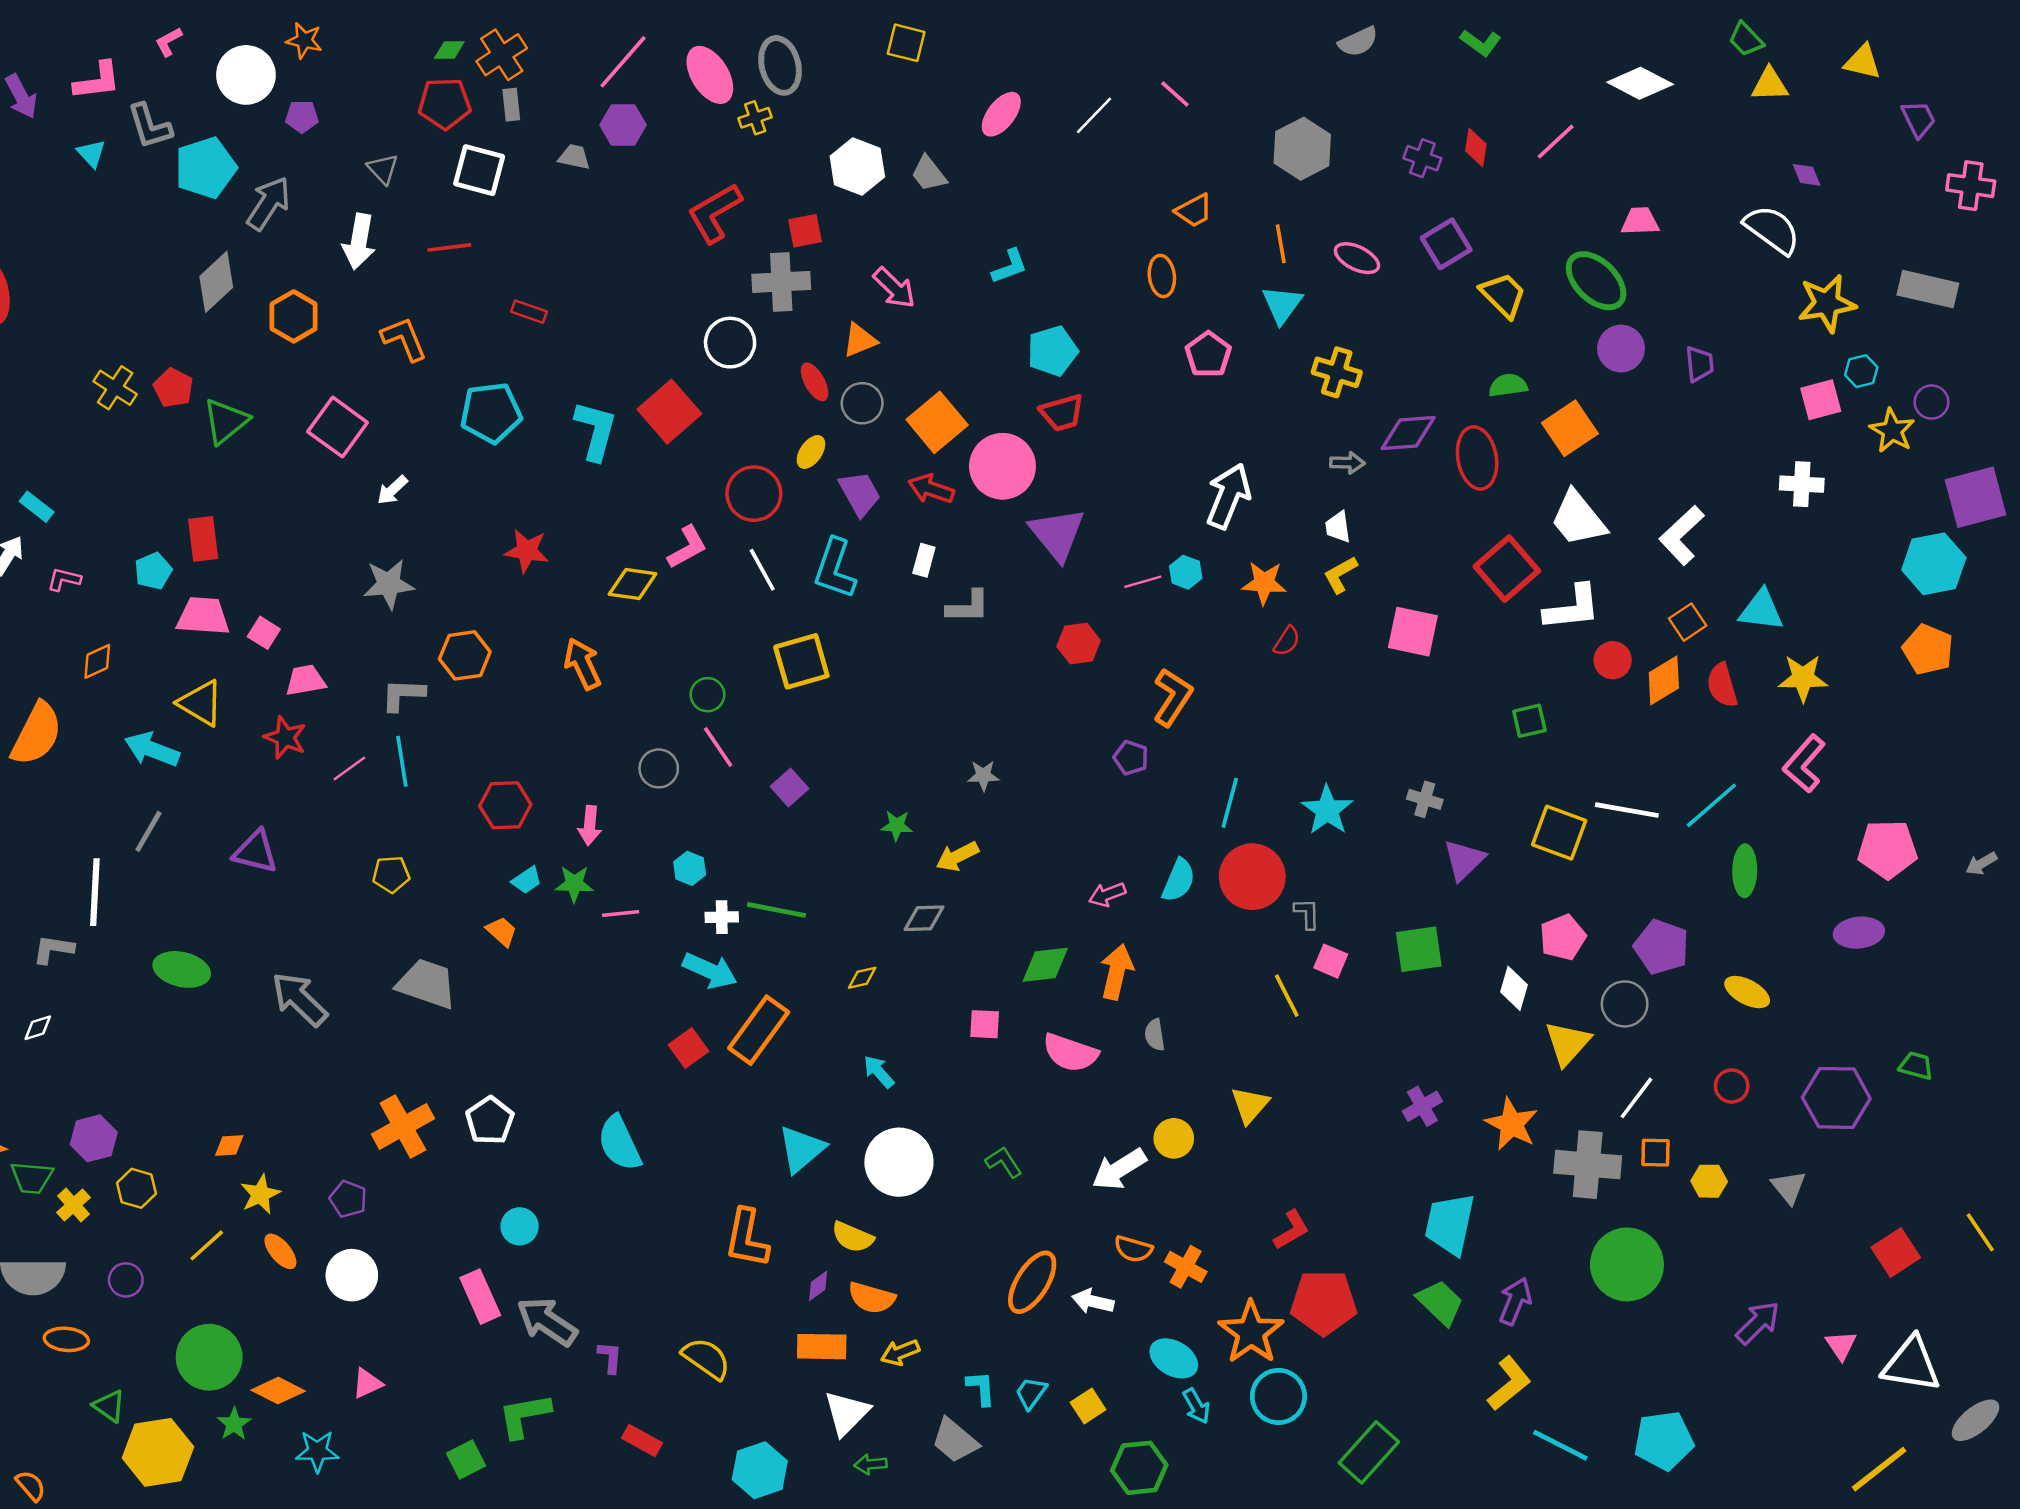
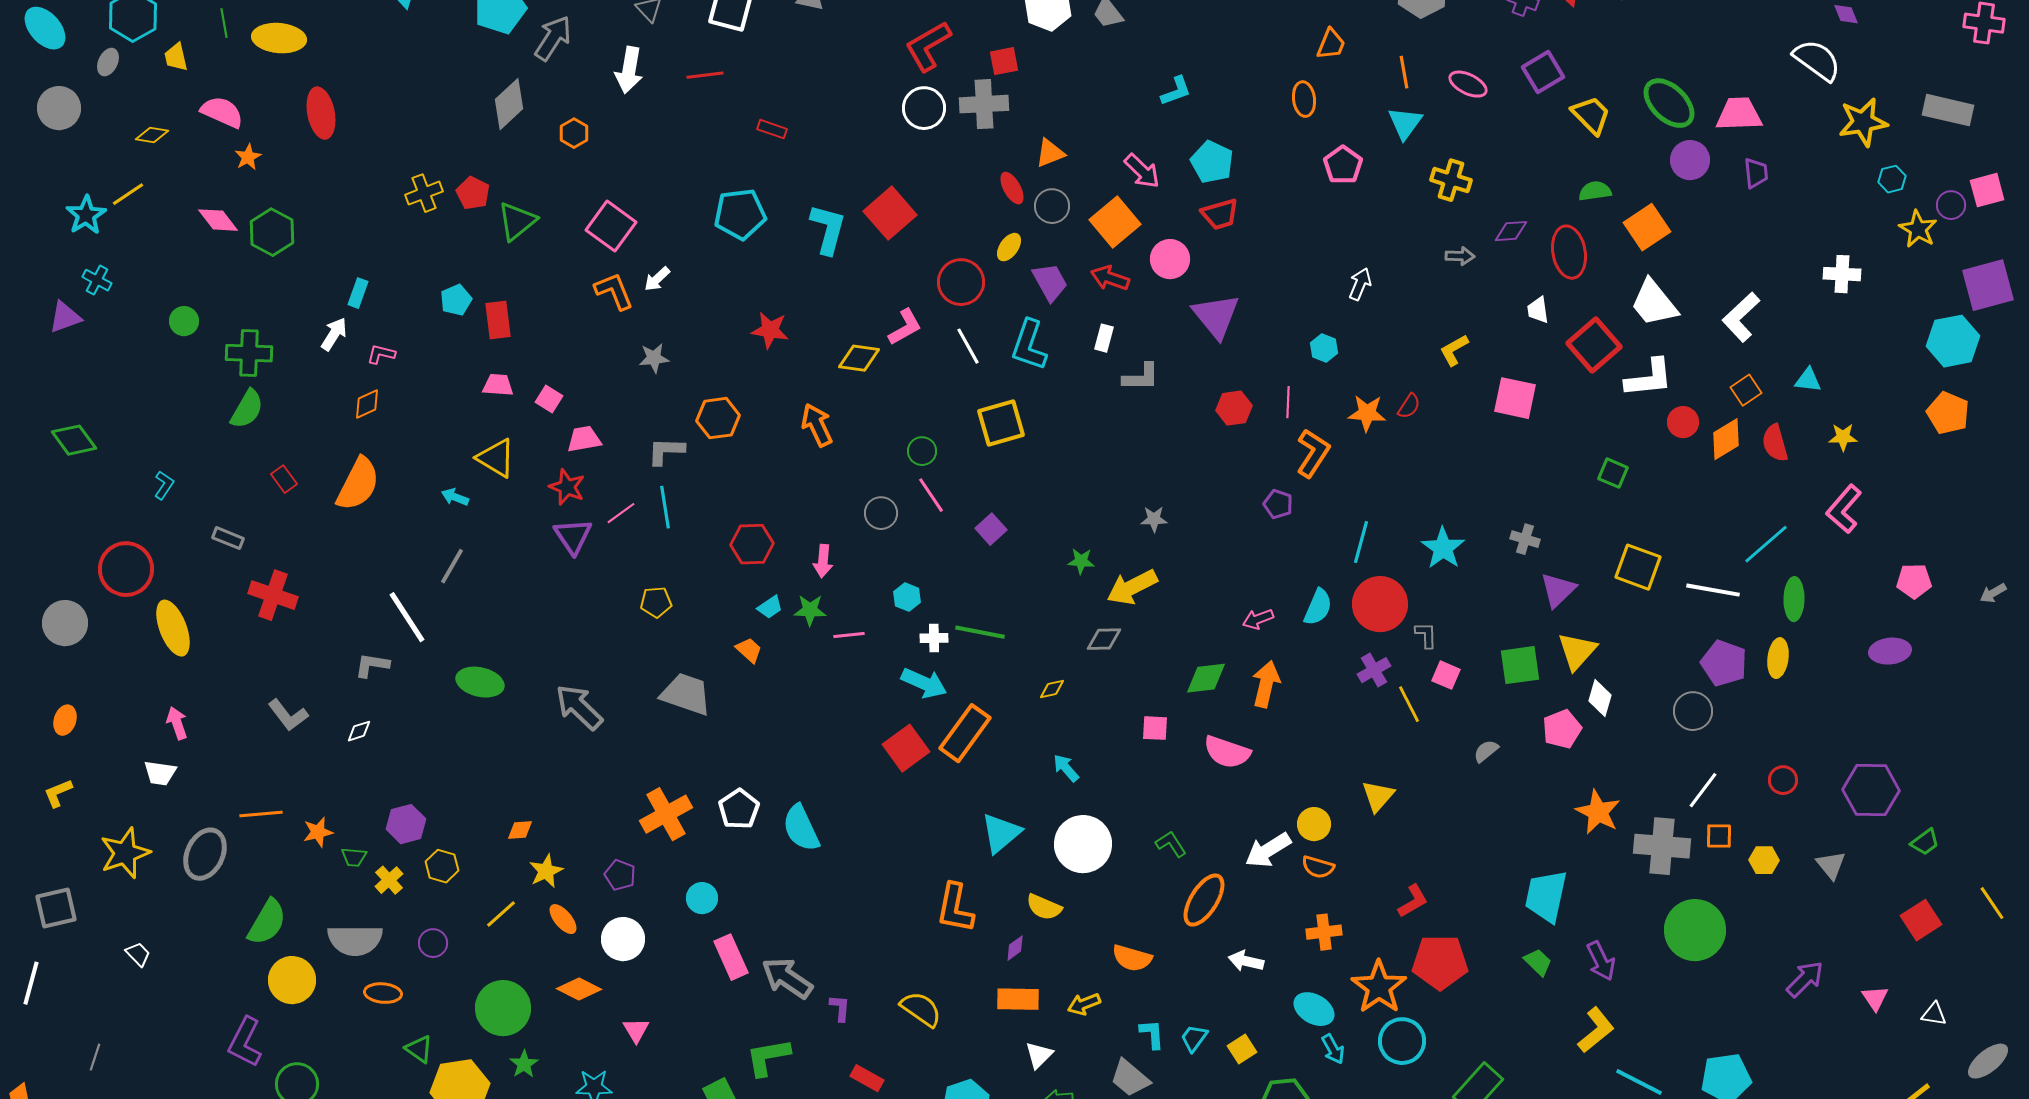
orange trapezoid: (1194, 211) -> (1331, 44), turned -40
pink trapezoid: (1640, 221) -> (1739, 114), moved, size x1.4
pink arrow: (894, 288) -> (1142, 171), moved
orange hexagon: (294, 316) -> (574, 133), size x0.7
orange L-shape: (404, 339) -> (614, 291), moved
white circle: (730, 343) -> (924, 108), moved
cyan pentagon: (1052, 351) -> (1212, 162), turned -30
yellow cross: (115, 388) -> (424, 193), turned 36
pink square: (1821, 400) -> (1987, 190), moved
purple diamond: (1408, 433) -> (1511, 231), size x0.7
pink circle: (1002, 466) -> (1170, 259), size x0.7
white arrow: (1228, 496) -> (1360, 284), size x0.6
cyan rectangle: (37, 507) -> (358, 293), turned 72
white trapezoid: (1338, 527) -> (1538, 310), moved
cyan pentagon: (153, 571) -> (456, 300), moved
pink line: (1143, 582) -> (1288, 402), moved, turned -72
orange star: (1264, 583) -> (1367, 413), moved
gray star: (389, 584) -> (654, 358), size x0.7
cyan triangle: (1761, 610) -> (1808, 380), size x0.7
pink trapezoid: (203, 616) -> (498, 385), size x0.7
orange diamond: (97, 661) -> (367, 404), moved
yellow star: (1803, 678) -> (1843, 437), size x0.7
green square: (1529, 721) -> (1613, 473), turned 36
cyan arrow: (152, 749) -> (455, 497), size x0.6
white line: (1627, 810) -> (1713, 590), moved
pink pentagon: (1887, 849) -> (1914, 581), size x0.7
purple triangle: (255, 852) -> (573, 536), moved, turned 42
yellow arrow: (957, 856) -> (1132, 587), size x1.4
white line: (95, 892) -> (407, 617), turned -36
pink pentagon: (1563, 937) -> (1562, 729), moved
yellow ellipse: (1747, 992) -> (1778, 658), moved, turned 69
gray semicircle: (1155, 1035) -> (1486, 751), moved, turned 60
yellow triangle: (1567, 1043) -> (1577, 651), moved
red square: (688, 1048) -> (906, 748), size x1.4
green trapezoid: (1916, 1066) -> (1925, 842), moved, turned 128
purple cross: (1422, 1106) -> (1374, 670), moved
cyan semicircle: (619, 1143) -> (801, 828), moved
green trapezoid: (32, 1178) -> (354, 857), size x0.7
cyan circle: (520, 1226) -> (702, 898), moved
orange semicircle: (1133, 1249) -> (1318, 867), moved
orange cross: (1186, 1267) -> (1324, 932), turned -36
orange ellipse: (1032, 1282) -> (1204, 900), moved
orange semicircle: (872, 1298) -> (1132, 958), moved
purple arrow: (1515, 1301) -> (1601, 961), turned 132
green trapezoid: (1440, 1303) -> (1538, 962), size x0.7
white triangle: (1911, 1364) -> (1934, 1014), size x0.5
pink triangle: (367, 1383) -> (636, 1030), turned -36
orange diamond: (278, 1391) -> (579, 989), moved
white triangle: (847, 1413) -> (1039, 1055), size x0.7

